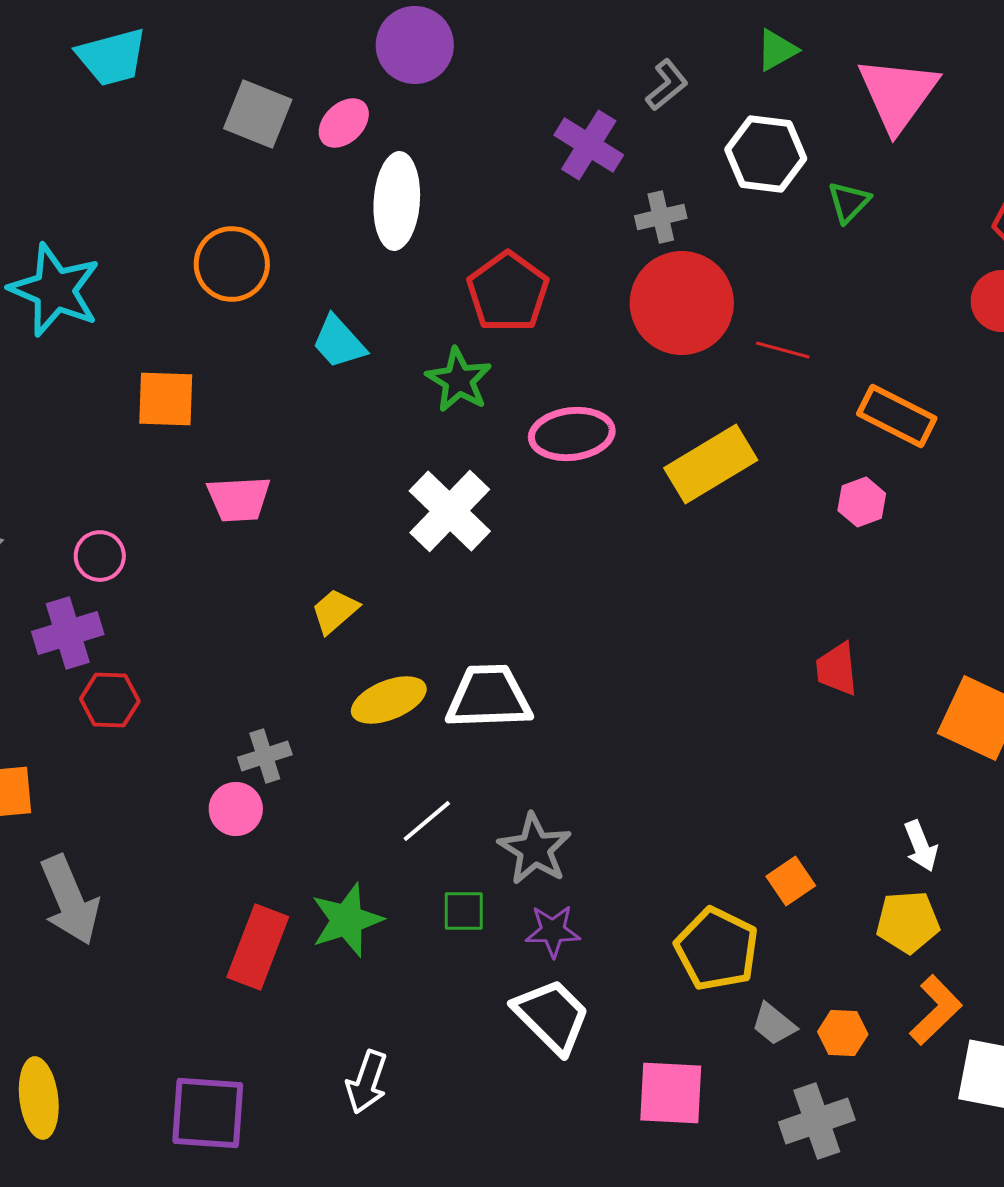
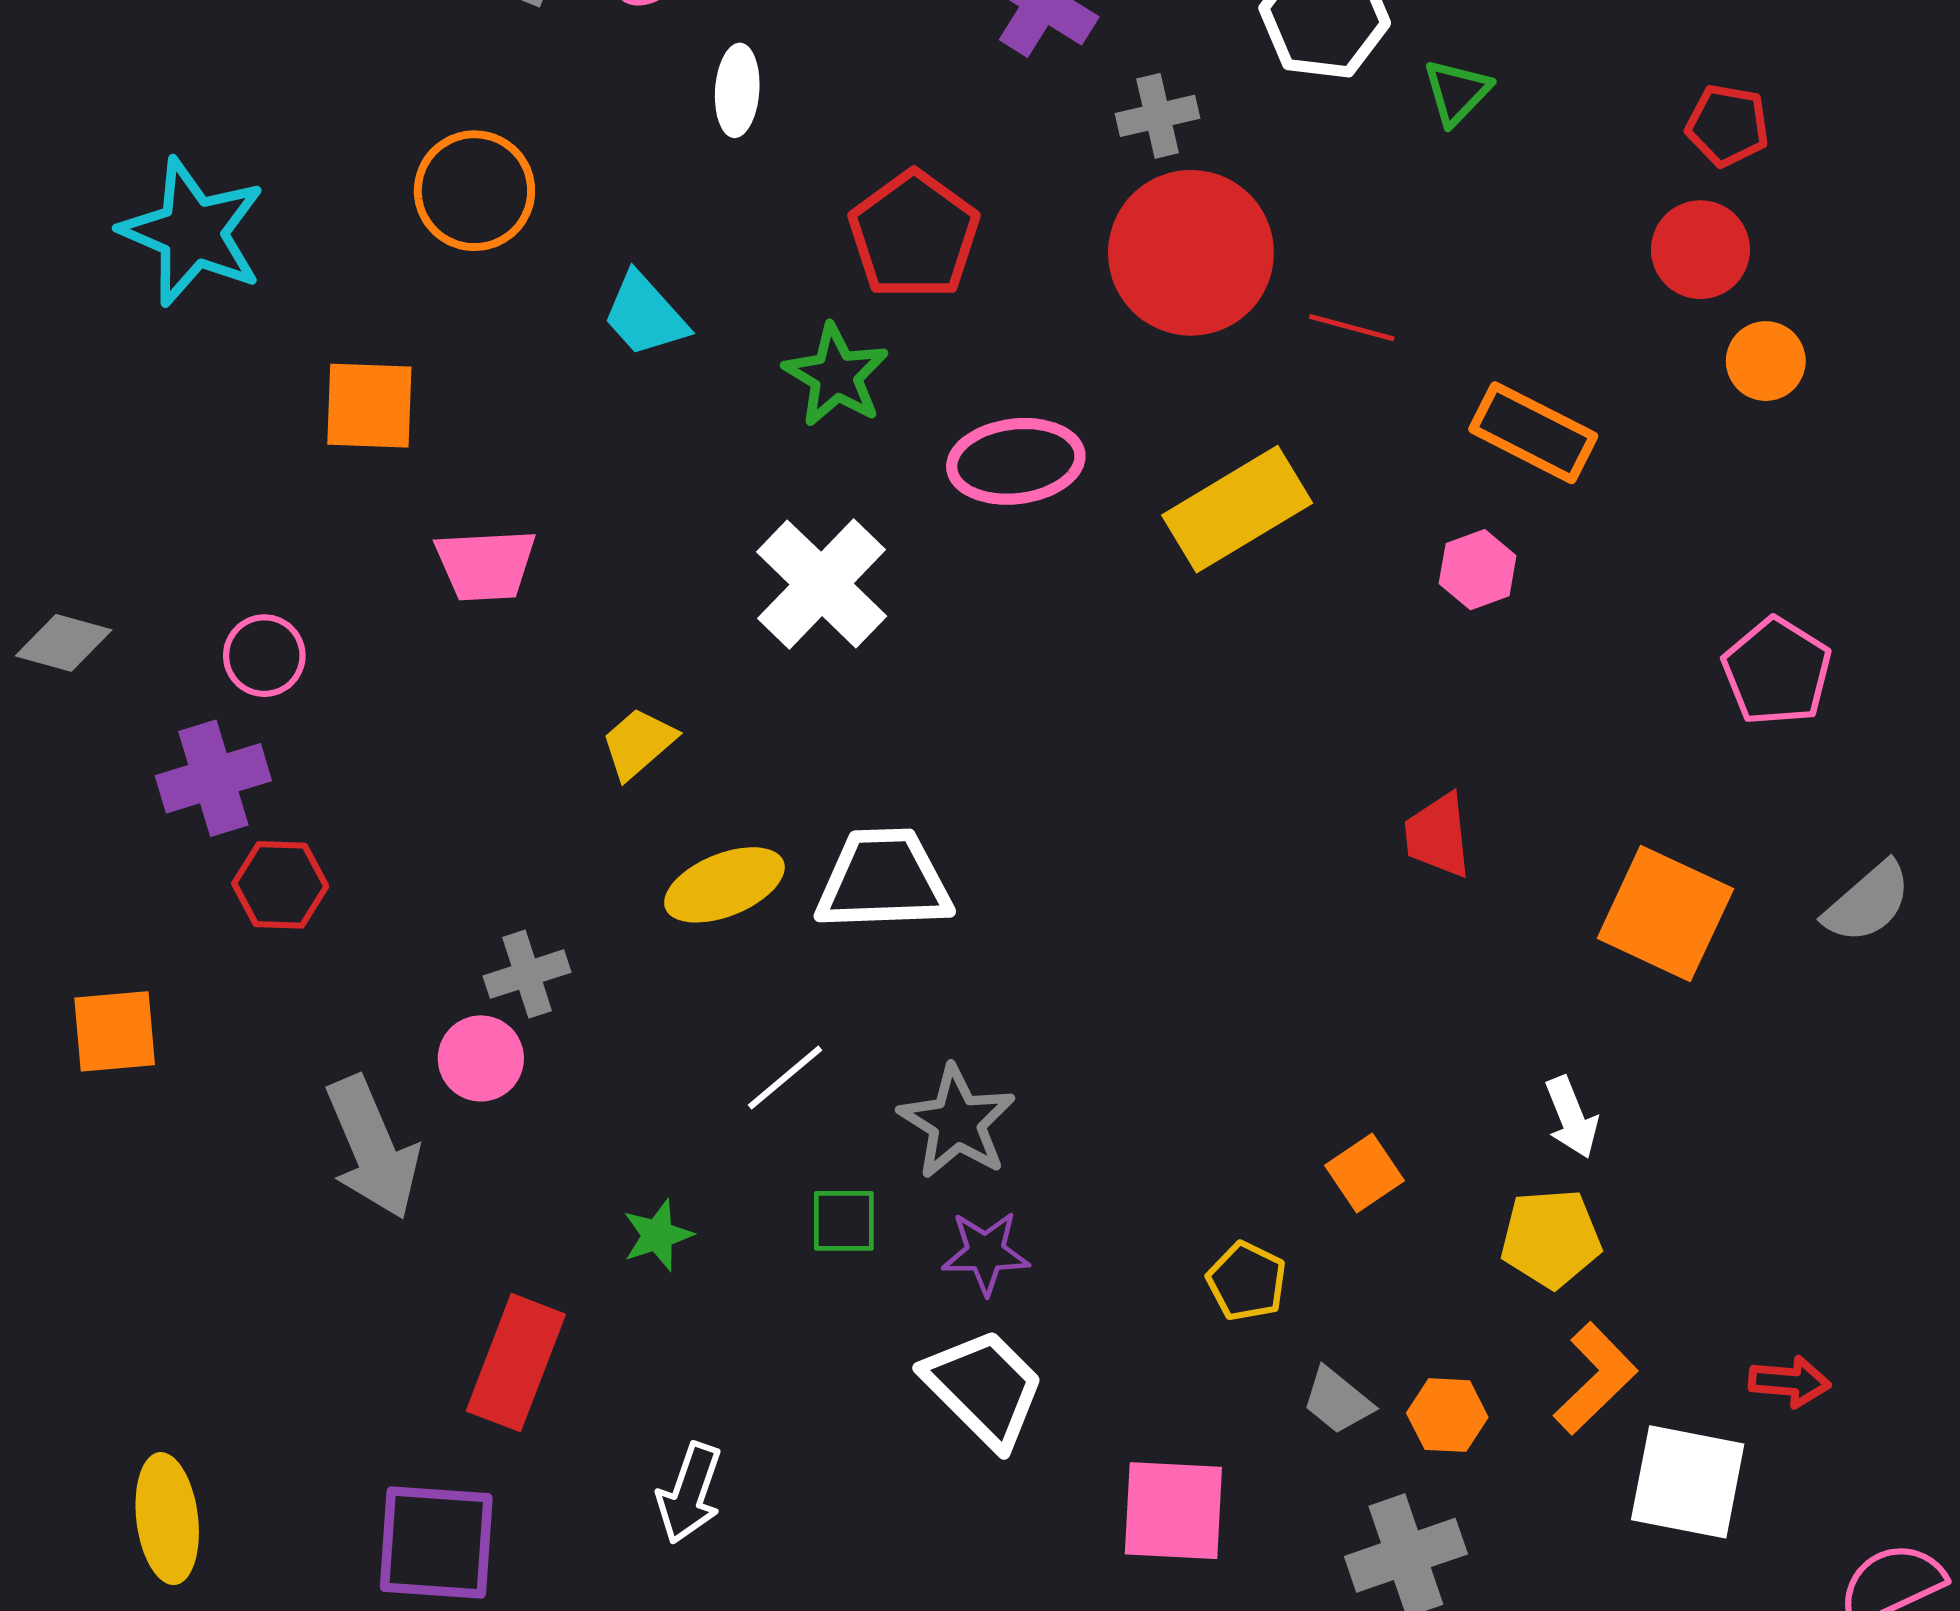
white ellipse: (397, 201) -> (737, 90), size x0.6
gray arrow: (70, 900) -> (373, 1148), moved
green star: (347, 920) -> (658, 1235), size x0.6
red rectangle: (258, 947) -> (516, 1363), moved
yellow pentagon: (717, 949) -> (1247, 1281), size x0.6

